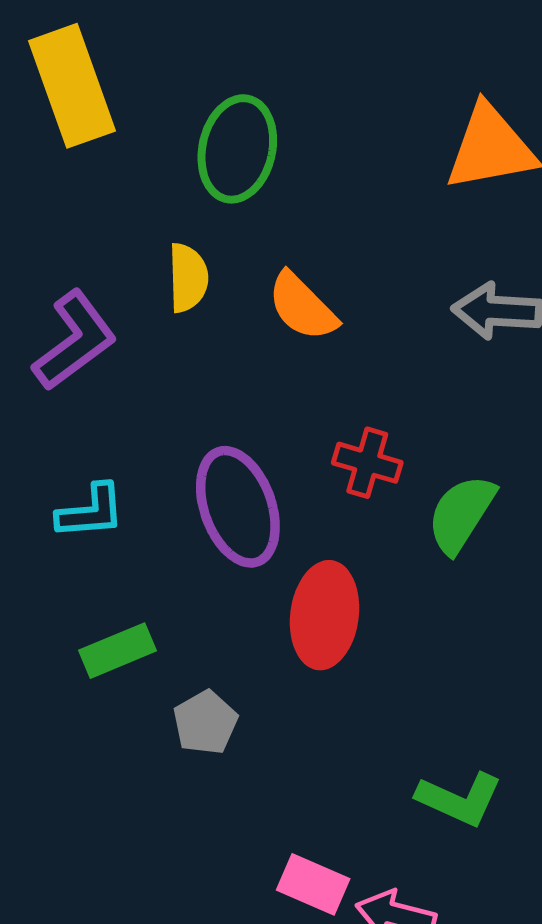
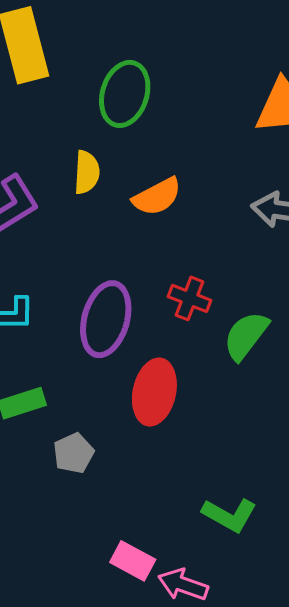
orange semicircle: (302, 307) -> (157, 197), turned -78
purple ellipse: (238, 507) -> (106, 319), turned 30

